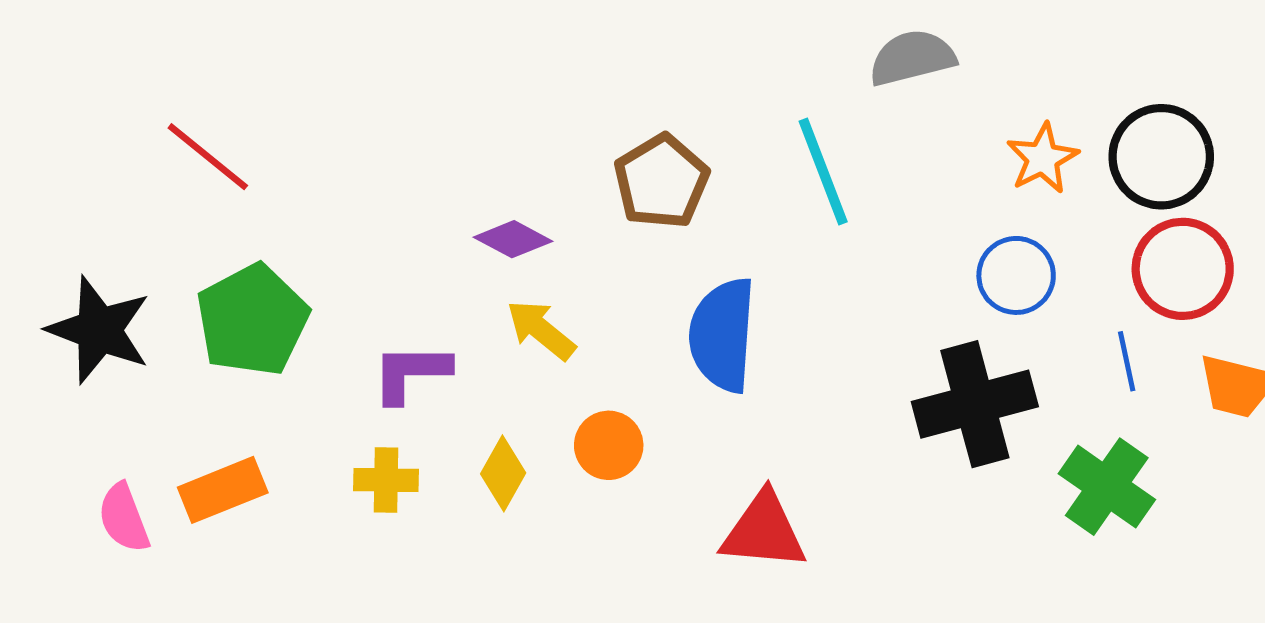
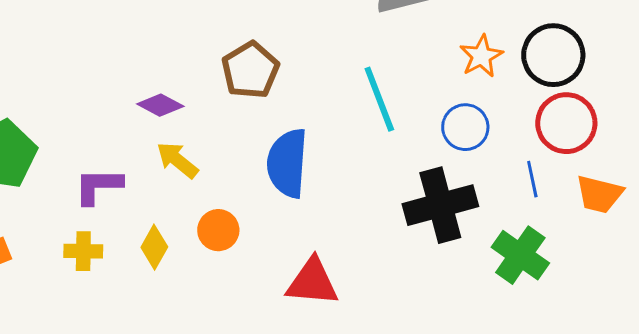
cyan line: (823, 172) -> (379, 99), moved

